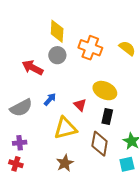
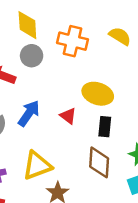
blue arrow: (50, 99) -> (29, 113), size x1.5
yellow triangle: (65, 128) -> (37, 165), moved

